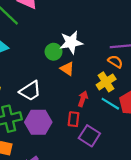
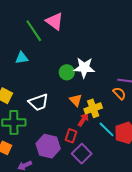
orange triangle: (67, 69) -> (76, 100), moved
yellow cross: (106, 82) -> (93, 108), moved
purple hexagon: (38, 122) -> (48, 146), moved

